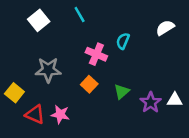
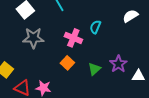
gray star: (48, 70) -> (33, 38), moved
purple star: (151, 102) -> (118, 64), moved

